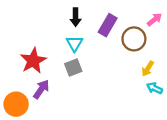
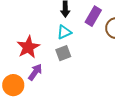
cyan triangle: (74, 43) -> (64, 32), turned 35

